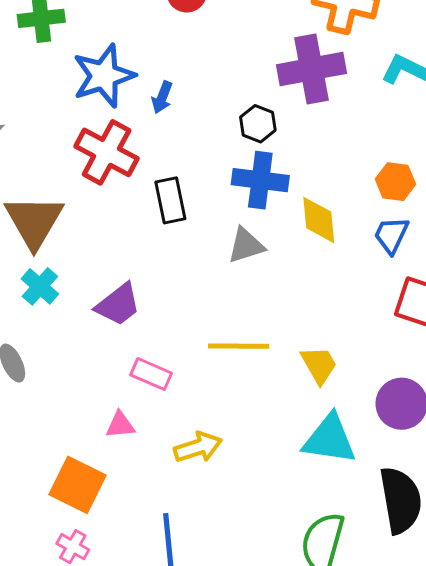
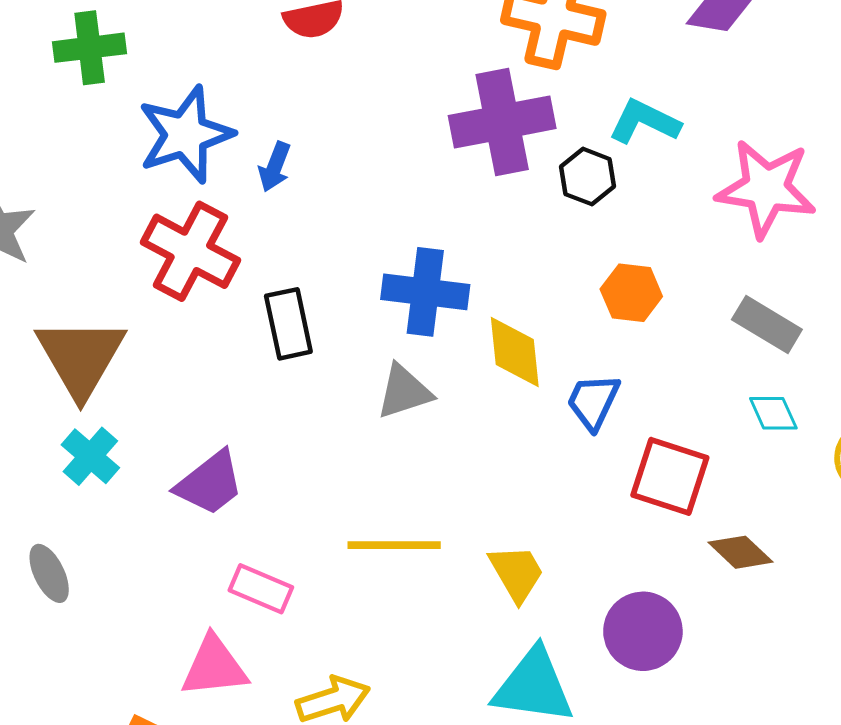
black hexagon: (258, 124) -> (588, 177), moved
blue trapezoid: (391, 235) -> (593, 402), moved
pink triangle: (120, 425) -> (214, 667), size x1.5

